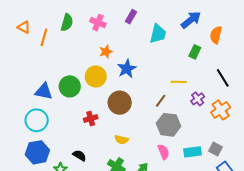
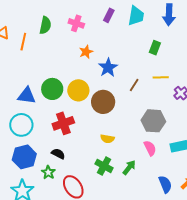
blue arrow: (191, 20) -> (169, 15), turned 135
cyan trapezoid: (158, 34) -> (136, 16), moved
green rectangle: (195, 52) -> (155, 48), moved
yellow circle: (96, 77) -> (78, 90), moved
brown line: (161, 101) -> (134, 85), moved
red cross: (91, 119) -> (63, 123), moved, size x1.5
black semicircle: (79, 155) -> (58, 154), moved

